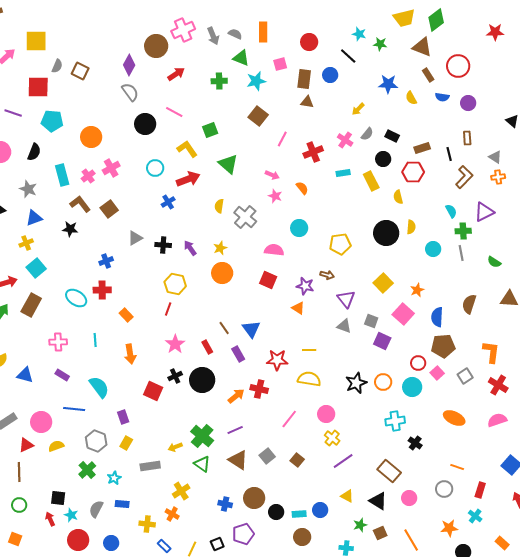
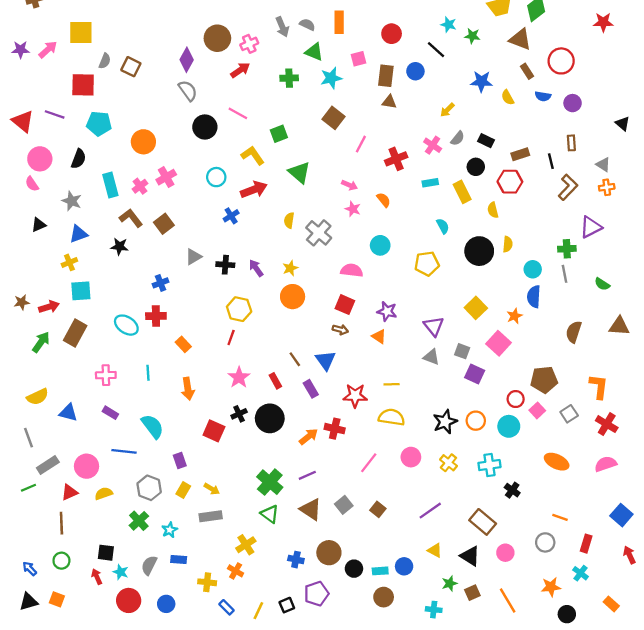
pink cross: (183, 30) -> (249, 44), moved, size x0.7
cyan semicircle: (451, 211) -> (443, 226), moved
cyan square: (36, 268) -> (81, 291), turned 36
brown arrow: (327, 275) -> (340, 330), moved
blue semicircle: (437, 317) -> (534, 297), moved
yellow cross: (332, 438) -> (448, 463), moved
yellow arrow: (175, 447) -> (212, 489), moved, turned -128

